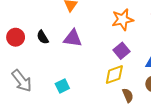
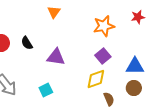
purple triangle: (73, 38) -> (56, 57), moved

